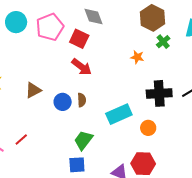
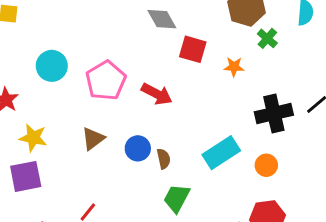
cyan circle: (16, 22) -> (52, 66), moved
pink pentagon: (50, 27) -> (106, 80), moved
red square: (79, 39) -> (193, 49), moved
brown semicircle: (82, 100) -> (164, 159), moved

